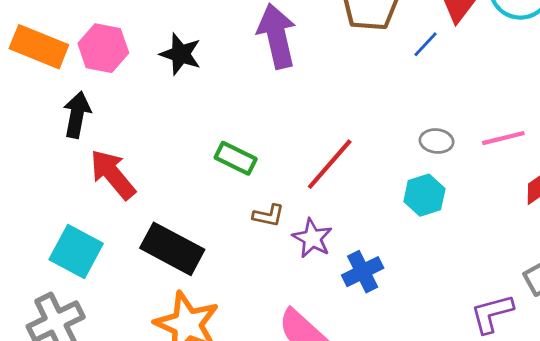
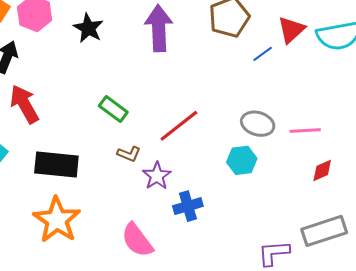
gray ellipse: (437, 141) -> (258, 124), size x1.4
black rectangle: (172, 249) -> (56, 165), turned -33

